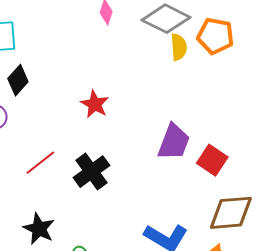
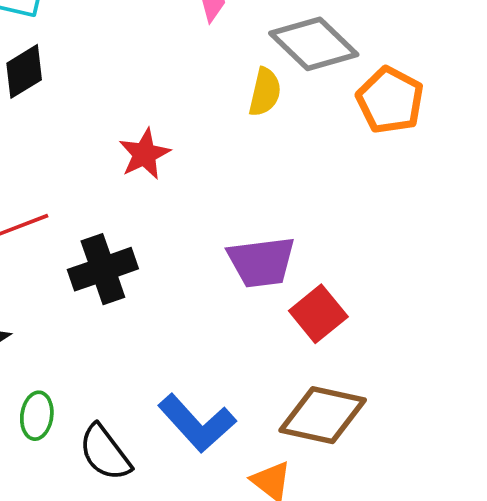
yellow semicircle: (179, 47) -> (265, 92), moved
purple trapezoid: (174, 142) -> (261, 262), turned 45

